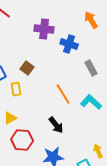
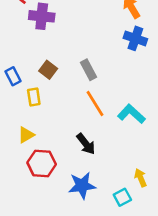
purple cross: (44, 29) -> (42, 16), moved
blue cross: (69, 44) -> (135, 38), moved
gray rectangle: (91, 68) -> (88, 70), moved

